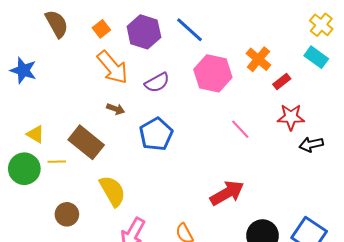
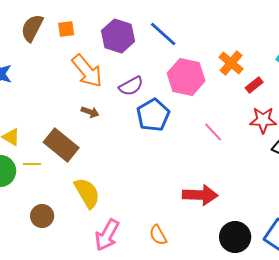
brown semicircle: (57, 24) -> (32, 28), turned -124
orange square: (101, 29) -> (66, 29), moved, turned 30
blue pentagon: (156, 134) -> (153, 115), moved
red arrow: (227, 193) -> (200, 195), turned 32

